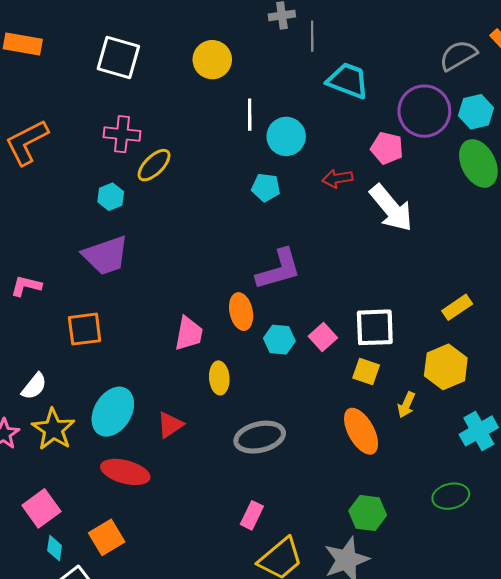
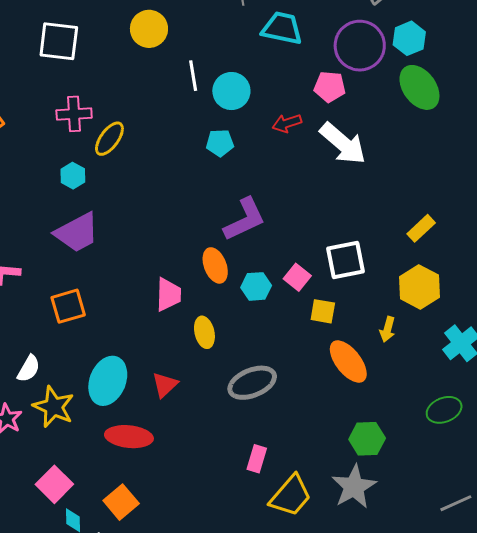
yellow square: (366, 371) -> (323, 311), moved

